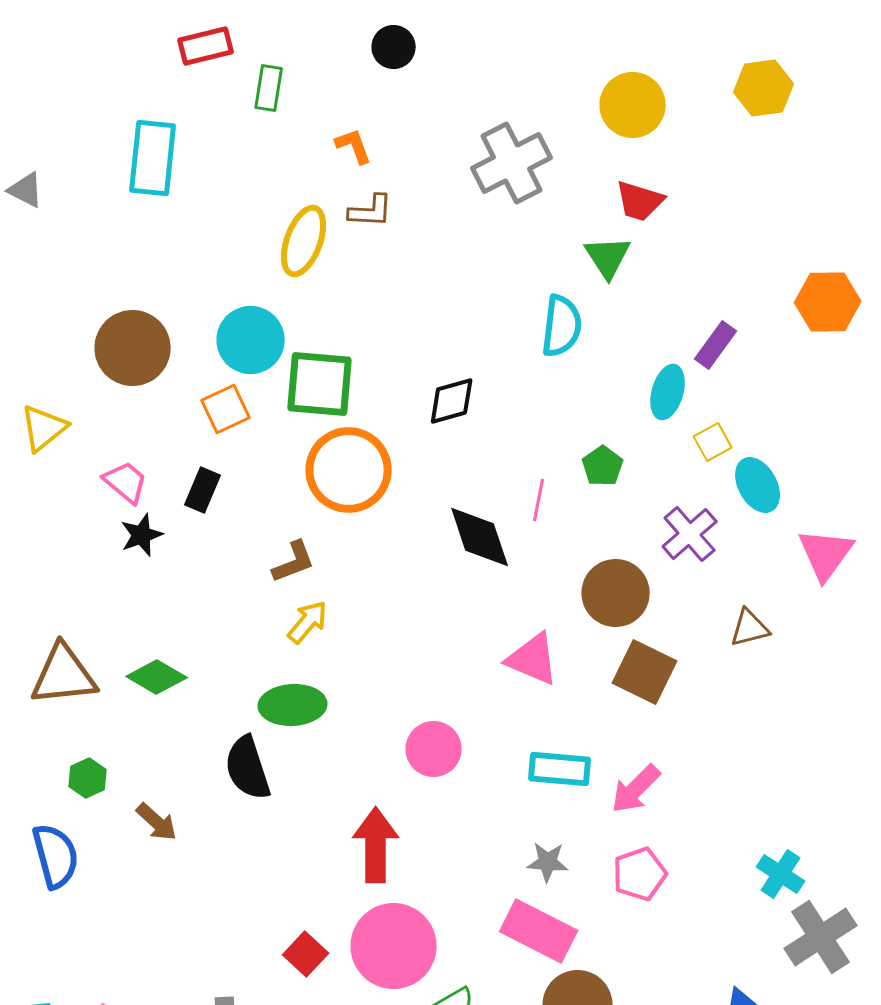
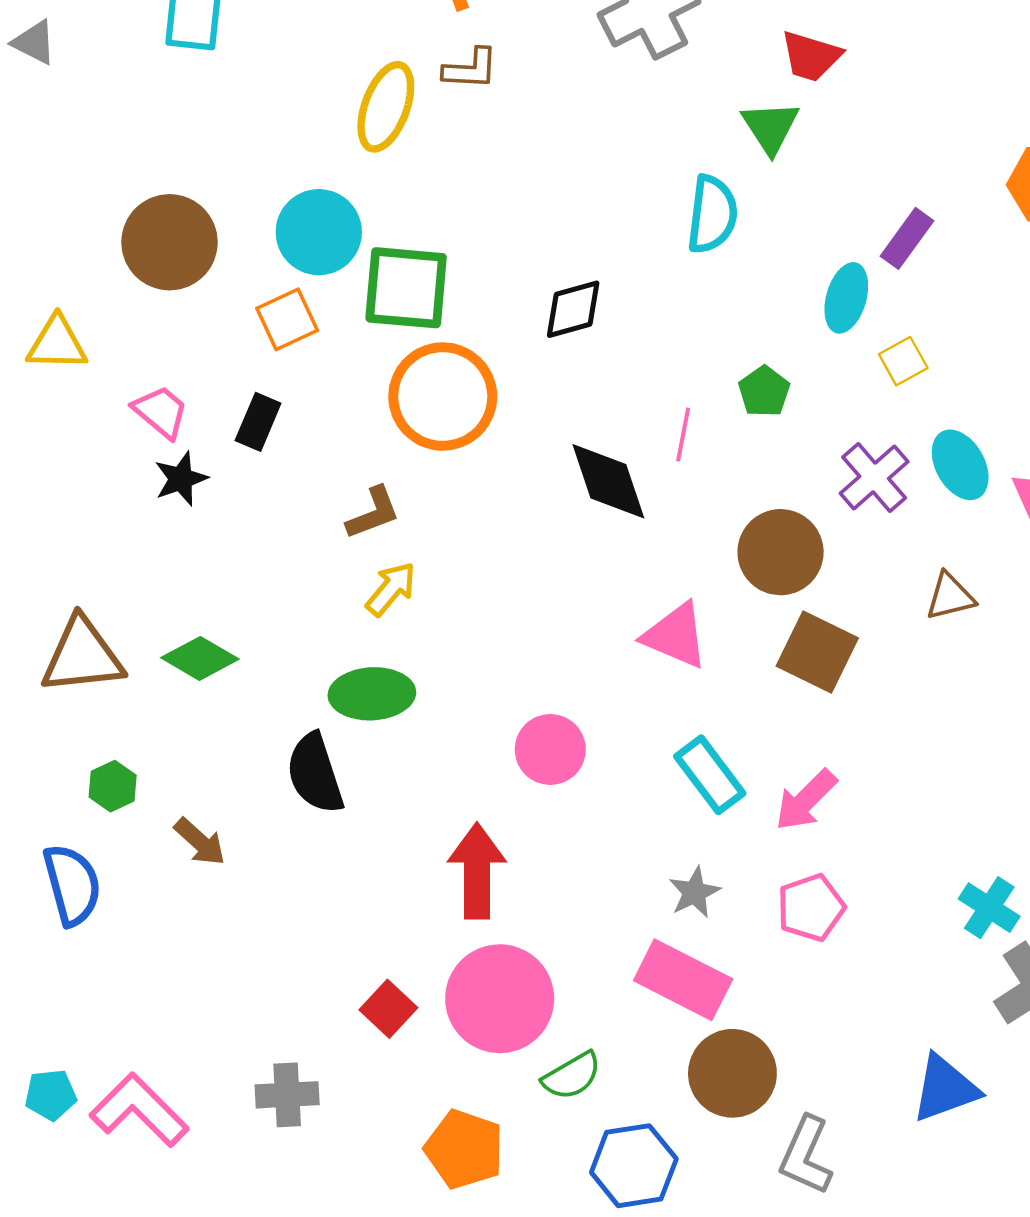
yellow triangle: (44, 428) -> (57, 343), turned 40
cyan ellipse: (758, 485) -> (960, 465), moved
cyan rectangle: (560, 769) -> (710, 775), turned 48
gray star: (548, 862) -> (694, 892), turned -30

